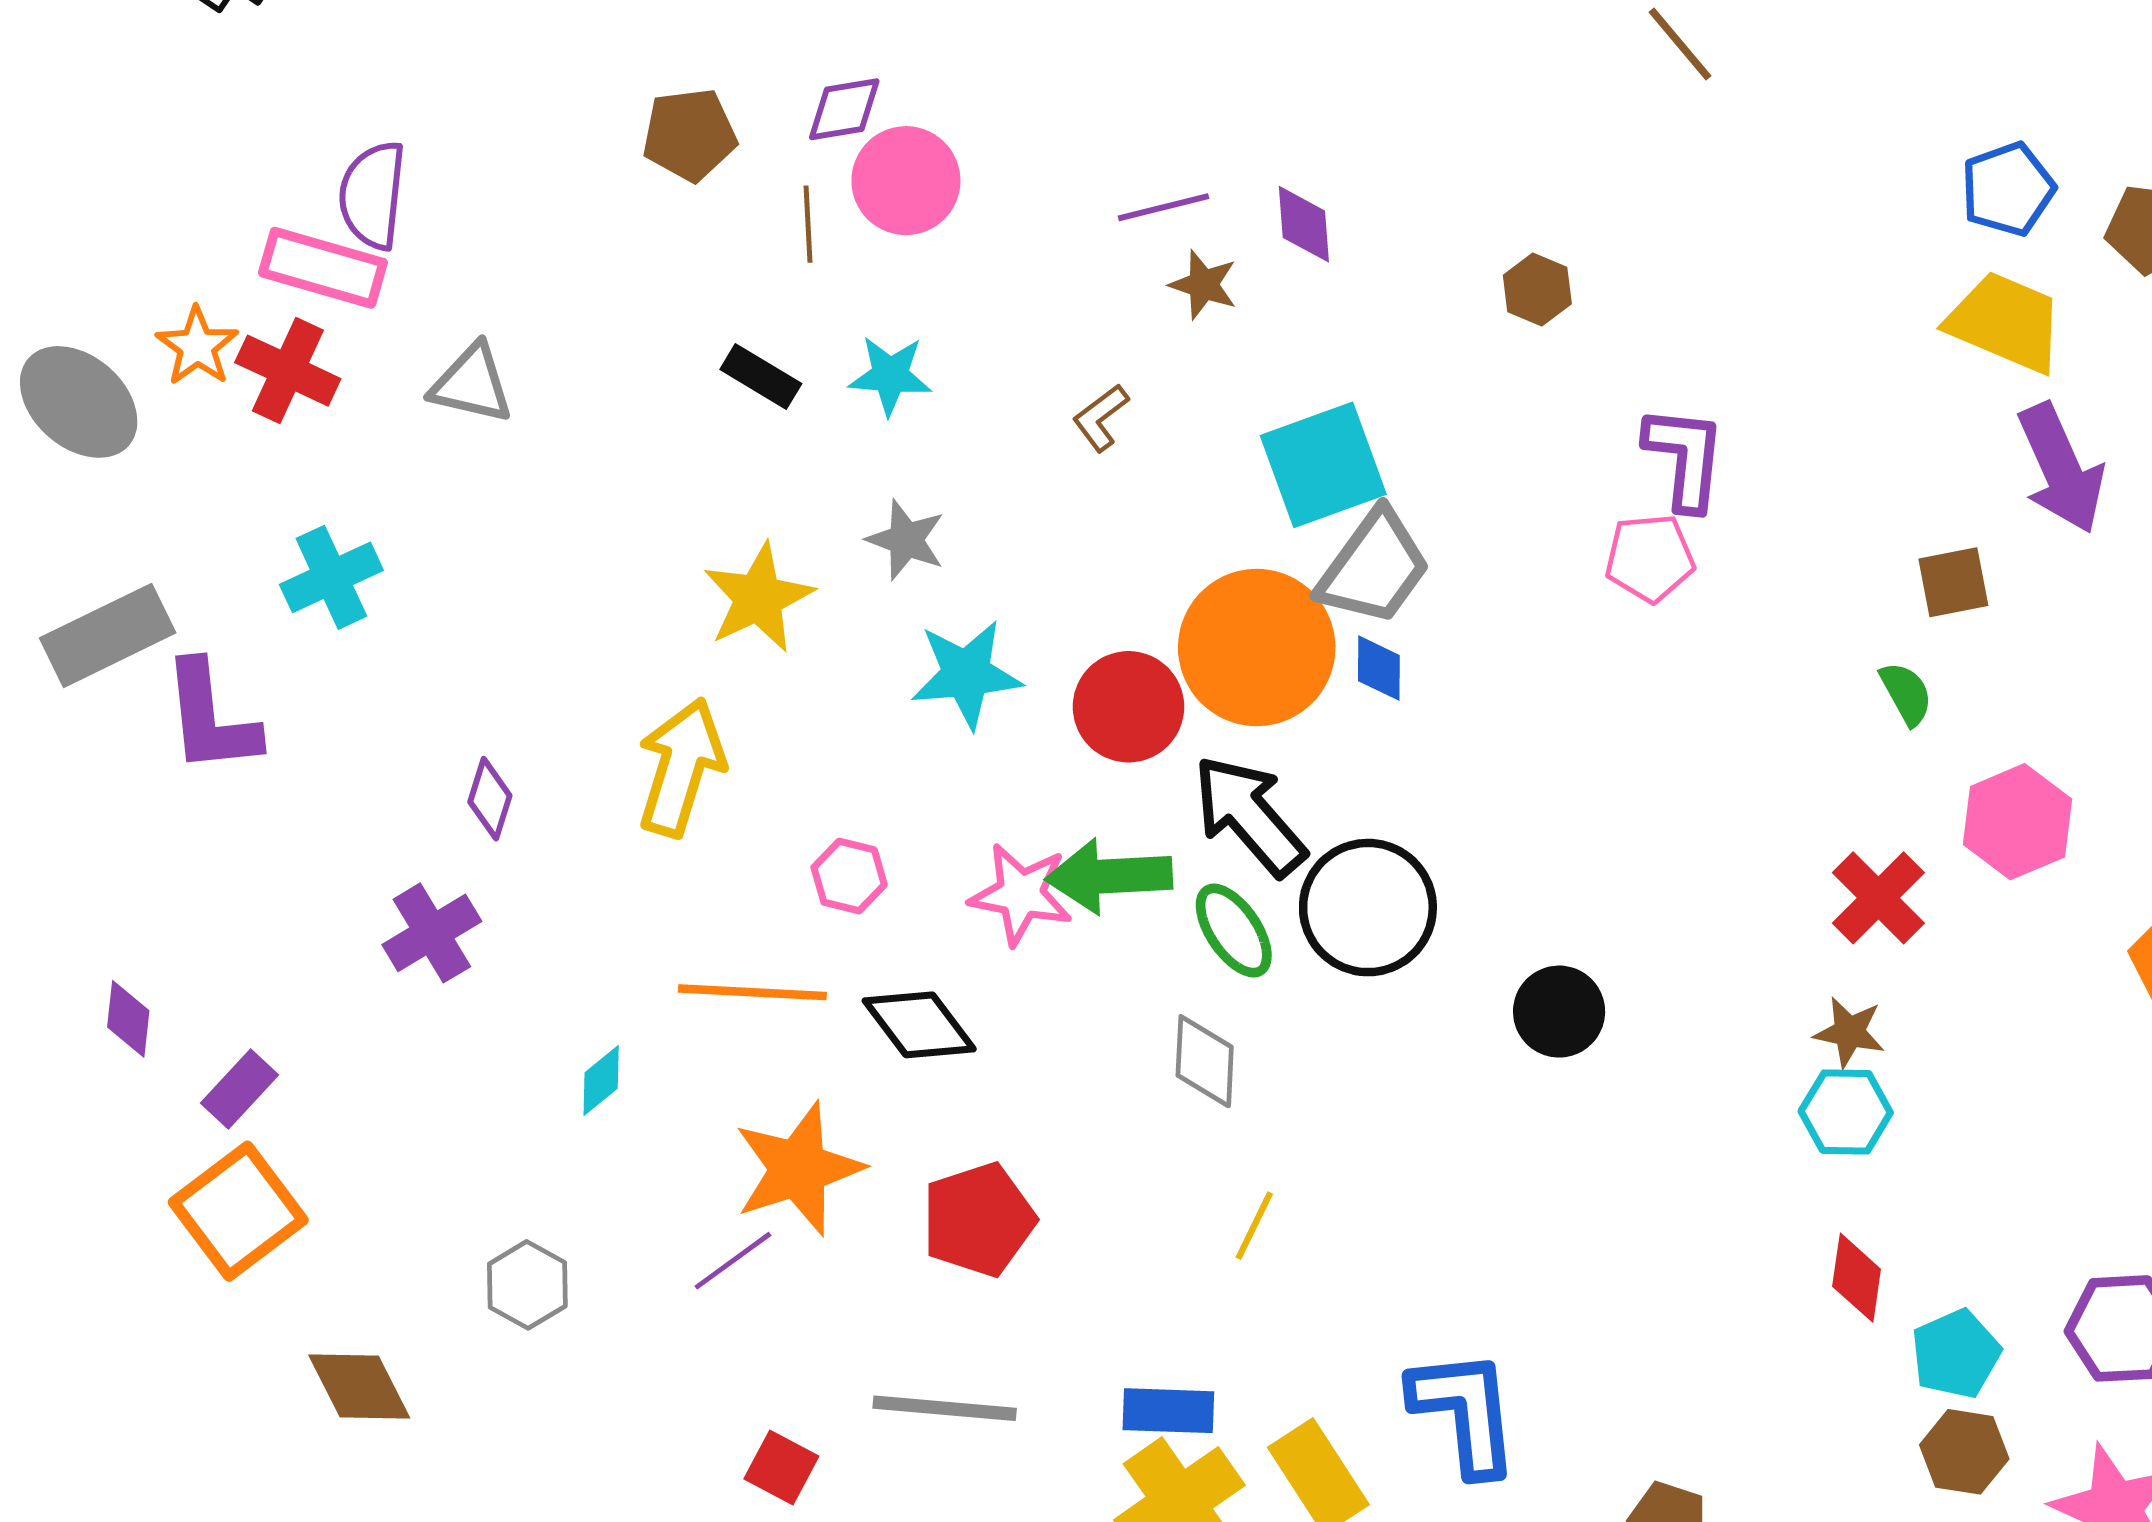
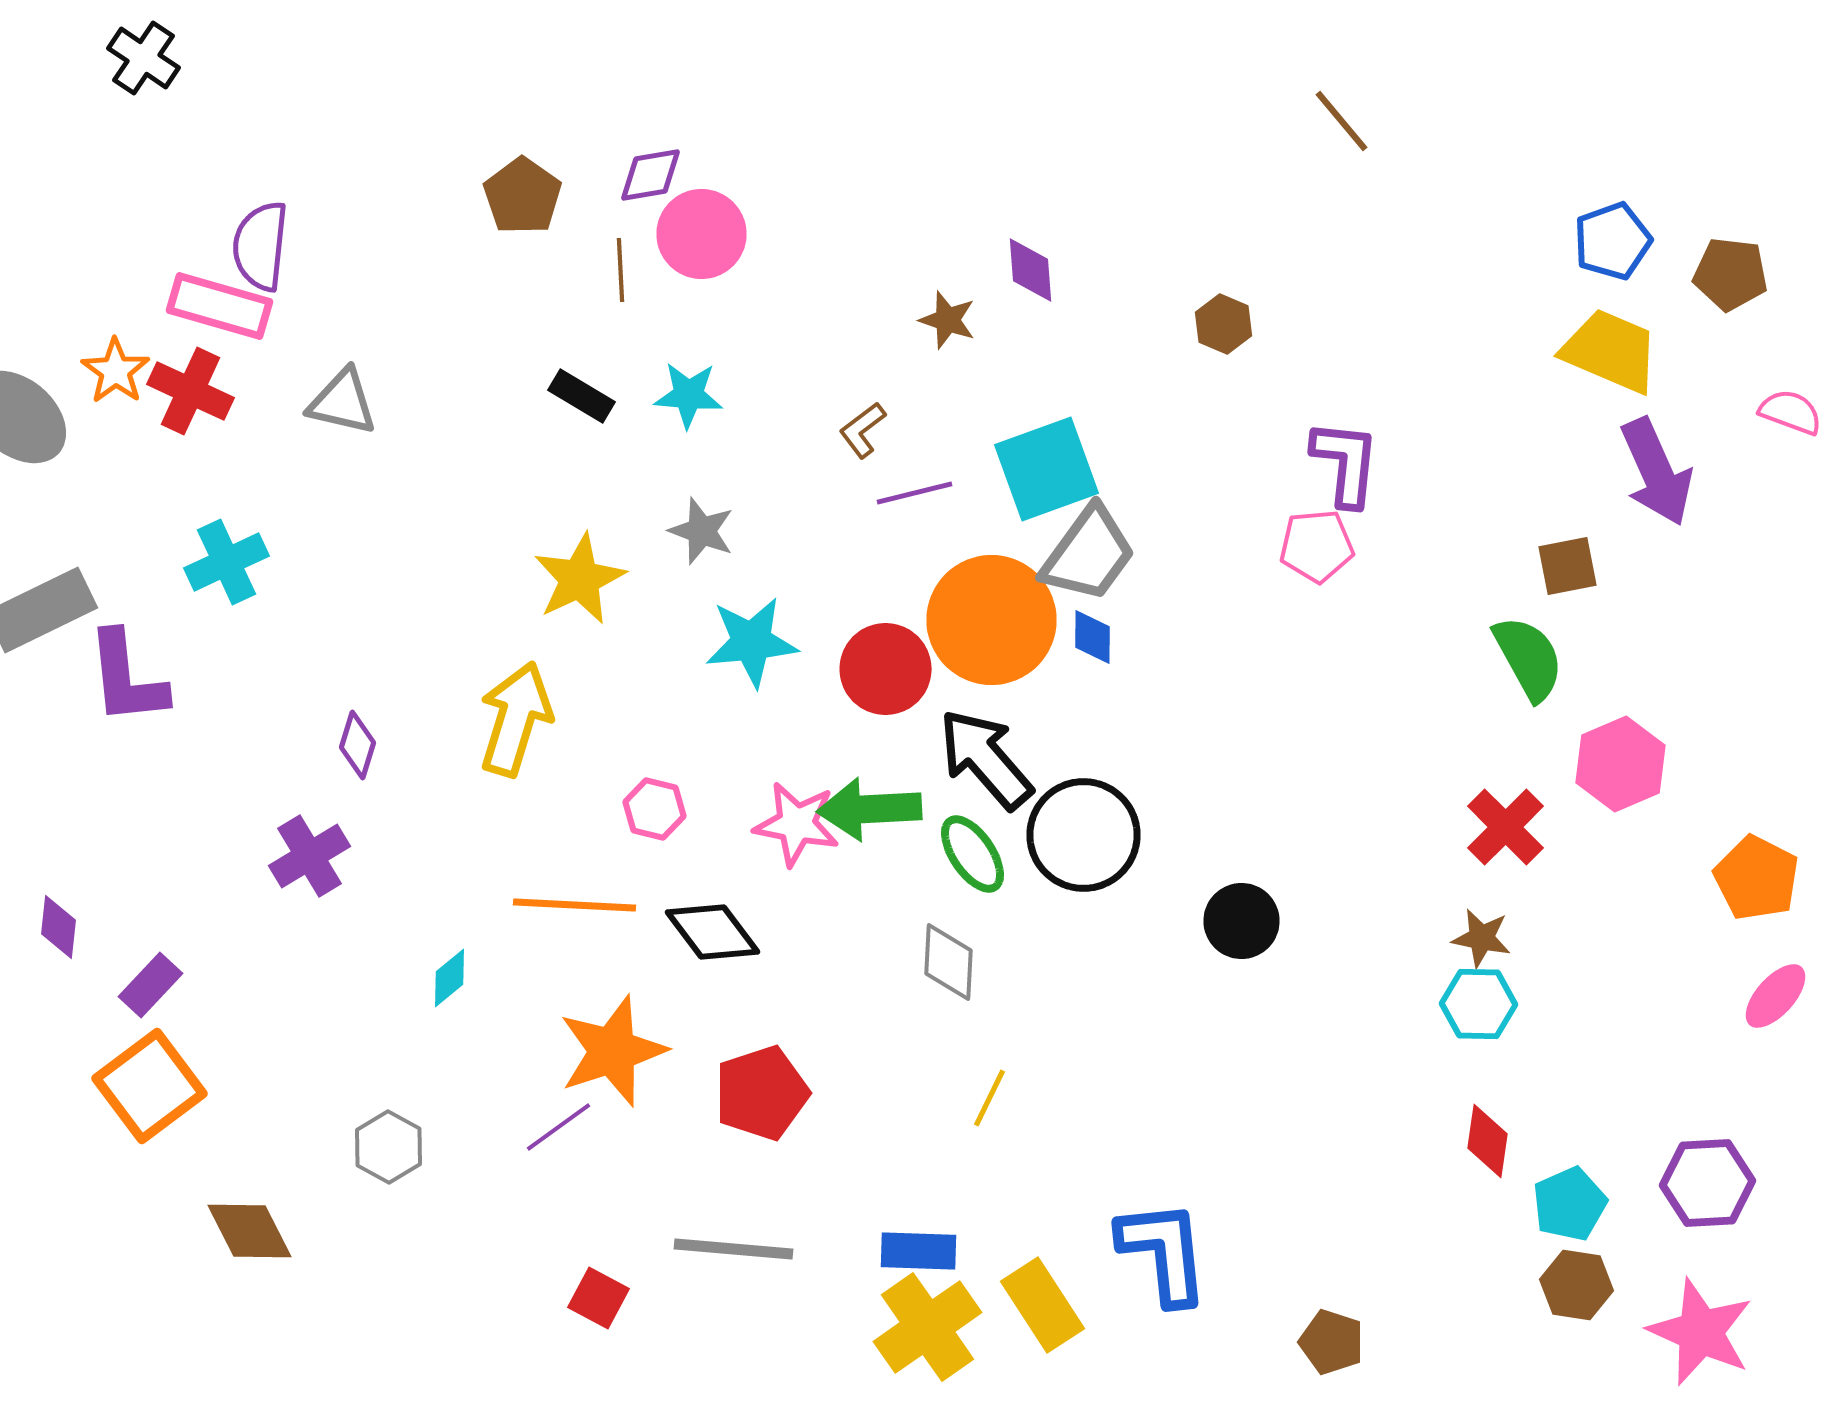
brown pentagon: (689, 135) -> (522, 196), turned -30
purple line: (1164, 207) -> (914, 493), moved
green semicircle: (1906, 693) -> (1528, 658), size x1.6

